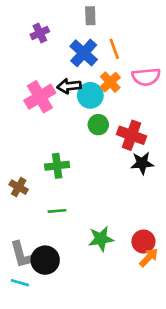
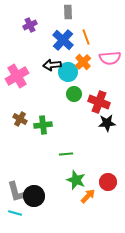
pink cross: (40, 97) -> (17, 76), moved
brown cross: (19, 187) -> (20, 119), moved
green line: (57, 211) -> (66, 154), moved
green star: (101, 239) -> (76, 180), turned 30
orange arrow: (149, 257) -> (88, 196), moved

